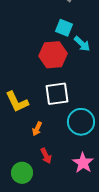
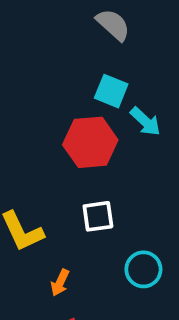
white square: (57, 94) -> (98, 216), size x0.7
cyan circle: (81, 122) -> (143, 269), size x0.7

